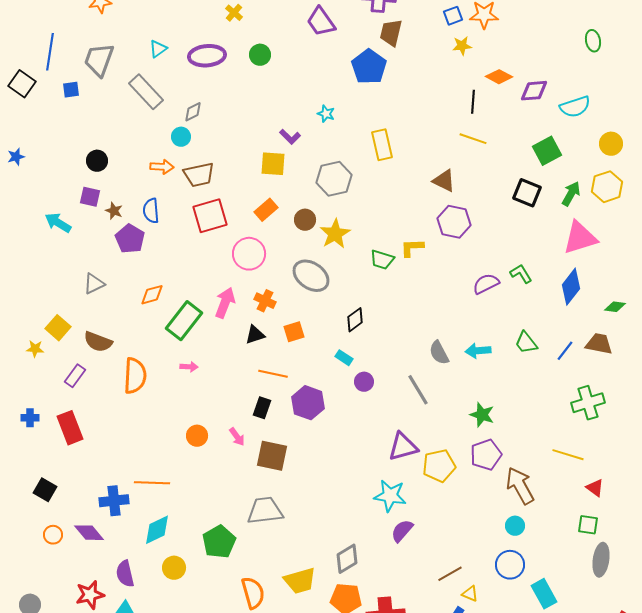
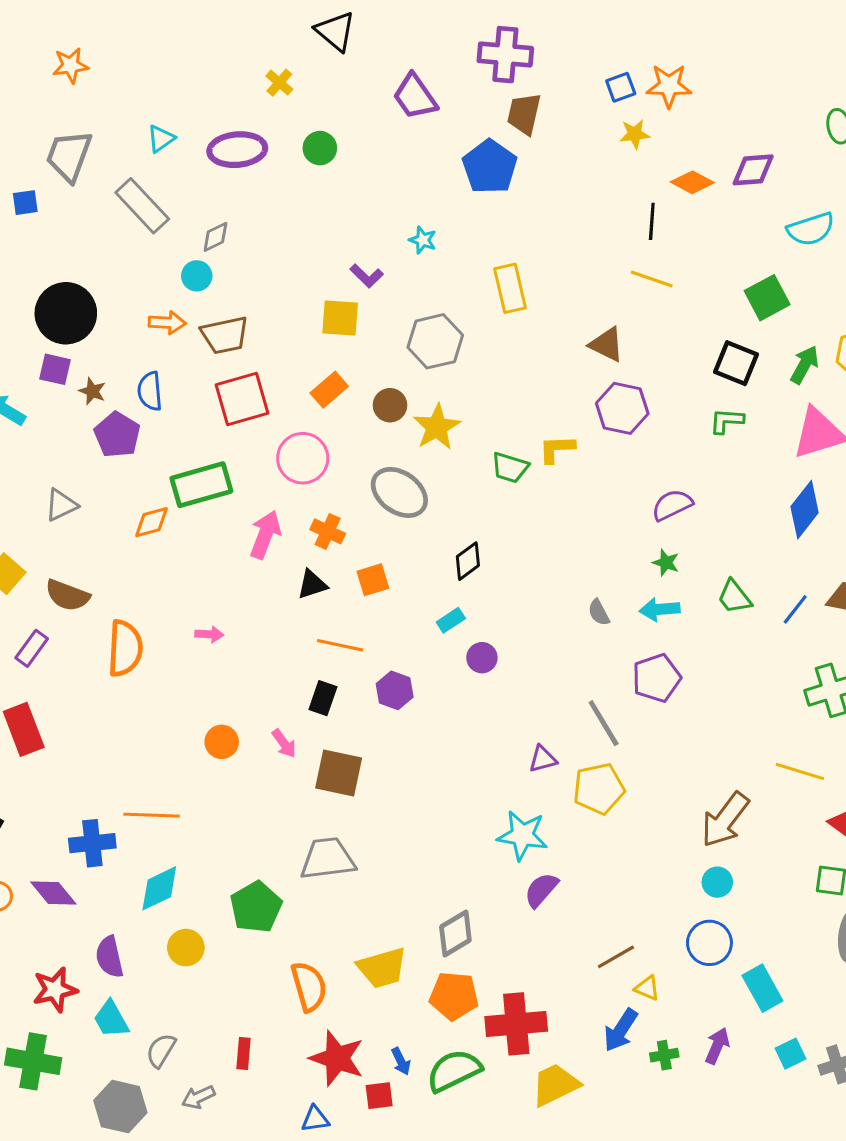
purple diamond: (534, 91) -> (753, 170), moved
black circle: (97, 161) -> (66, 313), size x1.8
green L-shape: (521, 274) -> (727, 421), moved, turned -55
green rectangle: (184, 321) -> (201, 485), moved, turned 36
gray semicircle: (439, 353) -> (599, 612), size x0.7
cyan rectangle: (344, 358) -> (451, 620), turned -66
gray line: (418, 390) -> (604, 723), moved
purple hexagon: (308, 403) -> (395, 690), size x0.7
green star: (482, 415) -> (666, 563), moved, size x0.7
purple triangle: (403, 447) -> (543, 759), size x0.6
purple pentagon: (486, 455) -> (656, 678), moved
brown arrow: (520, 486) -> (725, 820), turned -114

